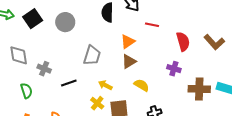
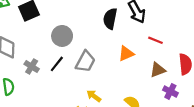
gray circle: (65, 22) -> (62, 36), moved
brown triangle: (129, 61) -> (158, 70), moved
black line: (69, 83) -> (57, 64), moved, turned -42

